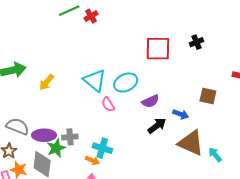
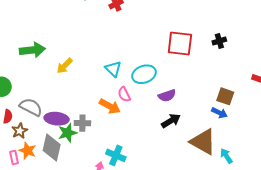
cyan triangle: (95, 80) -> (113, 69), size x0.7
blue arrow: (181, 114) -> (219, 113), moved
cyan cross: (102, 148) -> (116, 155), moved
orange arrow: (92, 160) -> (110, 106), moved, size x1.5

